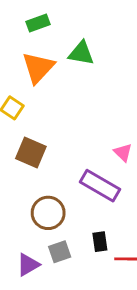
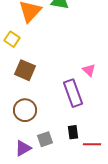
purple rectangle: (100, 186) -> (73, 93), turned 40
brown circle: (48, 213) -> (25, 110), moved

